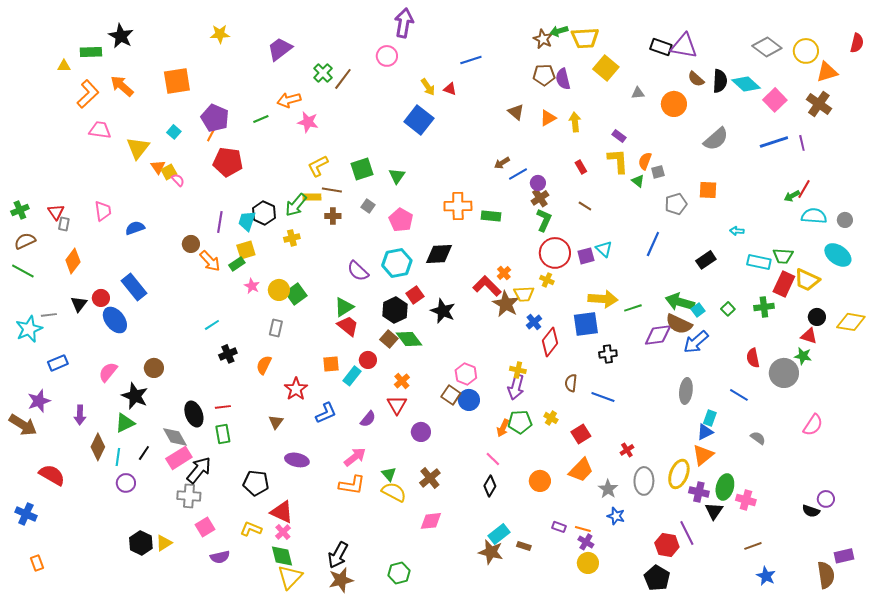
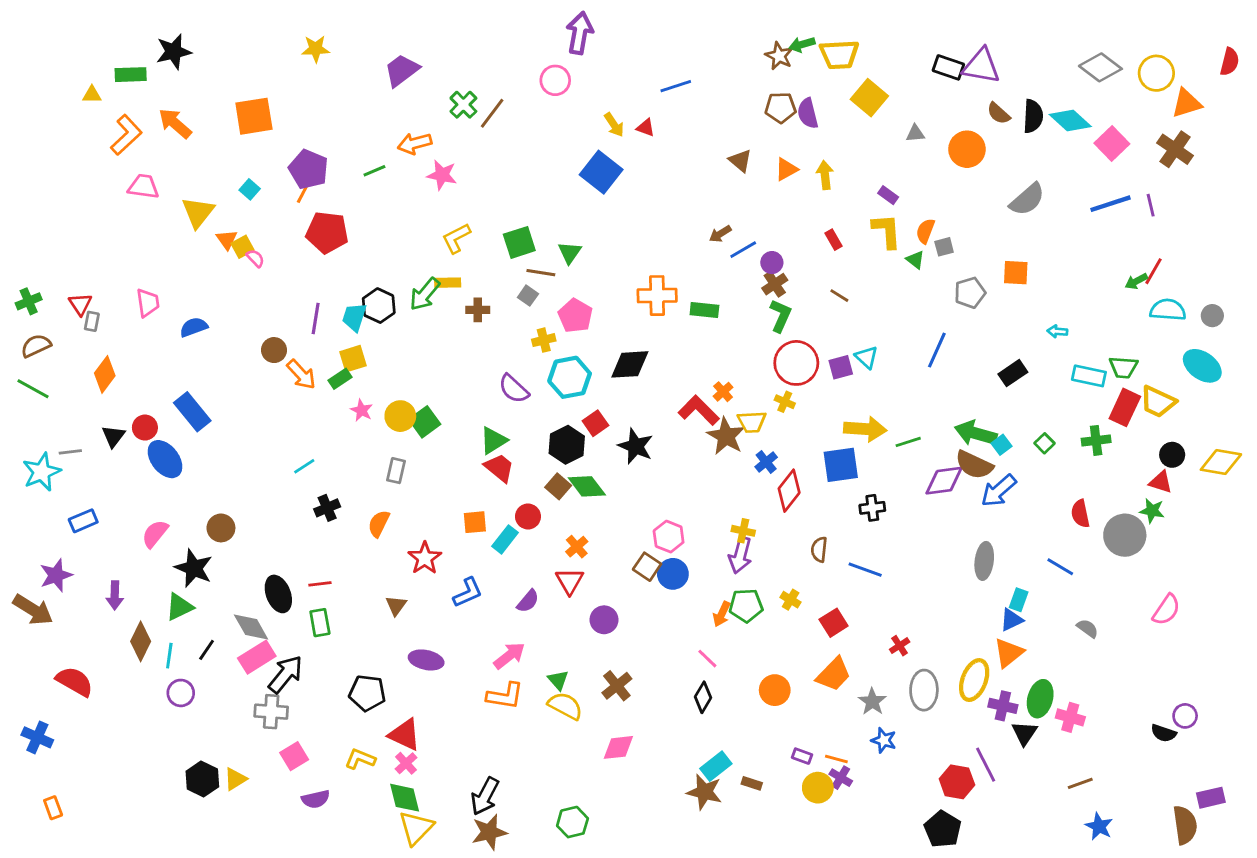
black star: (121, 36) -> (174, 52), turned 30
brown line: (332, 190) -> (541, 273), moved
yellow cross: (292, 238) -> (544, 340), moved
yellow circle: (588, 563) -> (818, 788), moved

